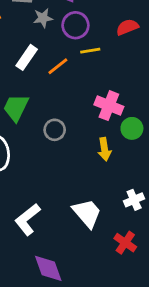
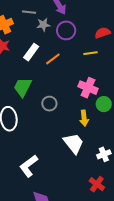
yellow line: (90, 51) -> (91, 53), moved
white trapezoid: (87, 213) -> (74, 143), moved

